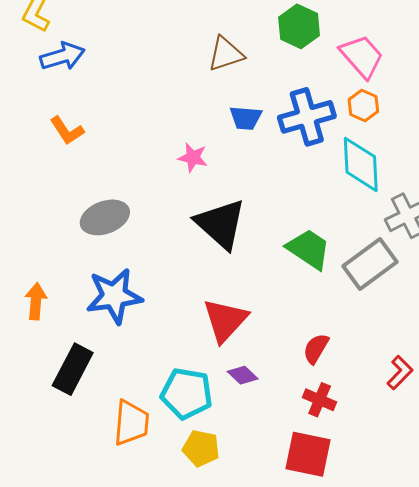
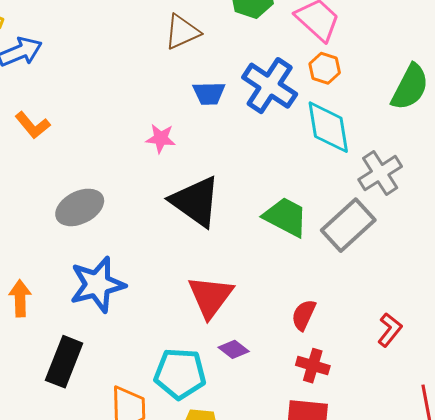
blue cross: (307, 117) -> (270, 86), turned -34

